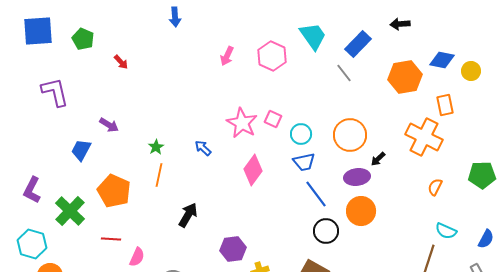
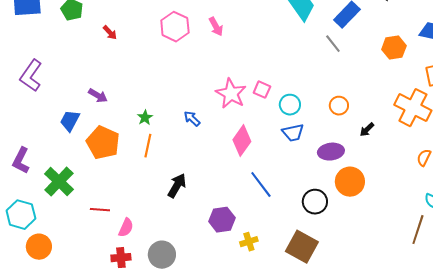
pink arrow: (227, 56) -> (216, 27), turned -54
pink hexagon: (272, 56) -> (175, 27), moved
orange hexagon: (405, 77) -> (394, 48), size x0.7
purple L-shape: (55, 92) -> (31, 76), moved, turned -132
orange circle: (350, 135) -> (339, 106), size x0.6
purple ellipse: (357, 177) -> (331, 152), moved
orange pentagon: (114, 191) -> (103, 143), moved
blue line: (316, 194) -> (261, 185), moved

